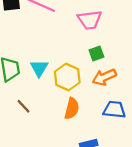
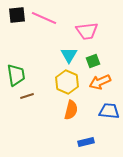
cyan triangle: (39, 68) -> (69, 55), moved
brown line: (23, 106) -> (27, 96), moved, turned -64

